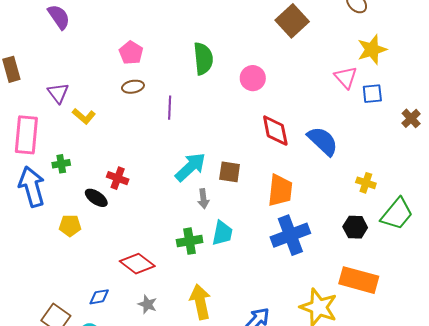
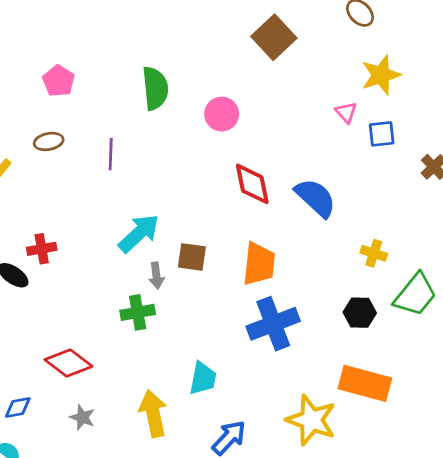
pink triangle: (346, 77) -> (346, 112), size x0.7
brown ellipse: (133, 87) -> (49, 141), moved
brown square: (230, 172) -> (192, 257), moved
red cross: (118, 178) -> (42, 249), turned -30
cyan trapezoid: (222, 233) -> (203, 378), moved
green cross: (190, 241) -> (138, 312), moved

